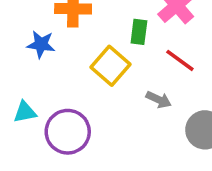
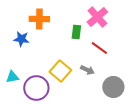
yellow square: (110, 66) -> (60, 71), moved

